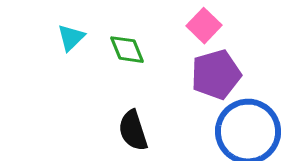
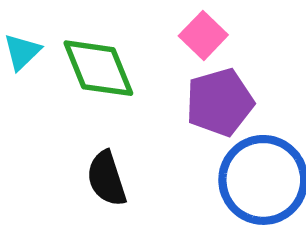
green diamond: (127, 50) -> (98, 68), size x1.5

